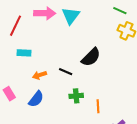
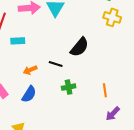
cyan rectangle: (24, 53) -> (18, 41), moved
orange line: (98, 106) -> (105, 90), moved

